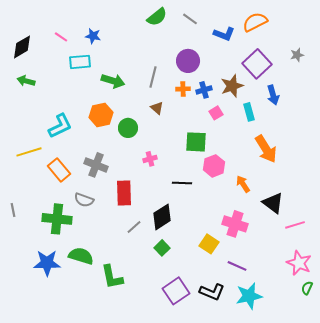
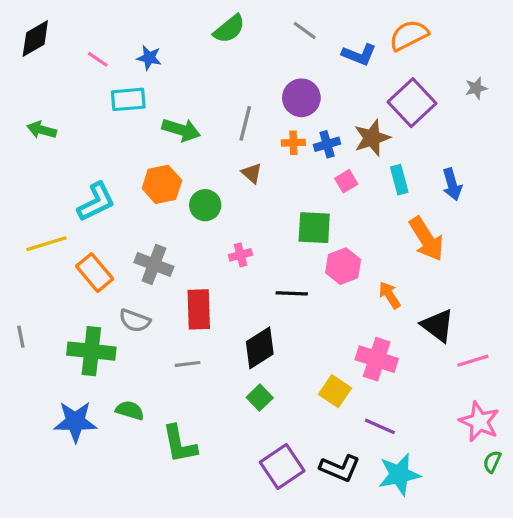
green semicircle: (157, 17) -> (229, 29), moved
black diamond: (22, 47) -> (35, 38), moved
blue arrow: (273, 95) -> (452, 184), moved
gray line: (134, 227) -> (188, 364), moved, turned 35
green semicircle: (81, 256) -> (130, 410), size x0.7

